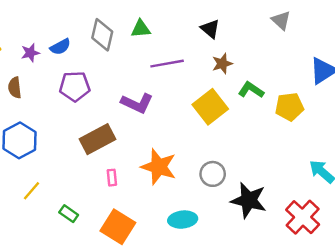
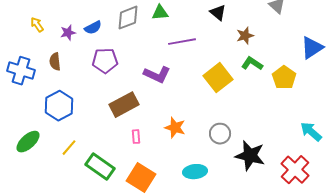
gray diamond: (102, 35) -> (128, 18), turned 56
brown star: (222, 64) -> (245, 36), moved
yellow pentagon: (289, 107) -> (284, 78), turned -30
orange star: (159, 167) -> (175, 128), size x0.7
green rectangle: (69, 214) -> (100, 167), size x1.8

